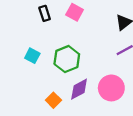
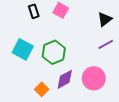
cyan square: (32, 56) -> (23, 49), size x1.5

